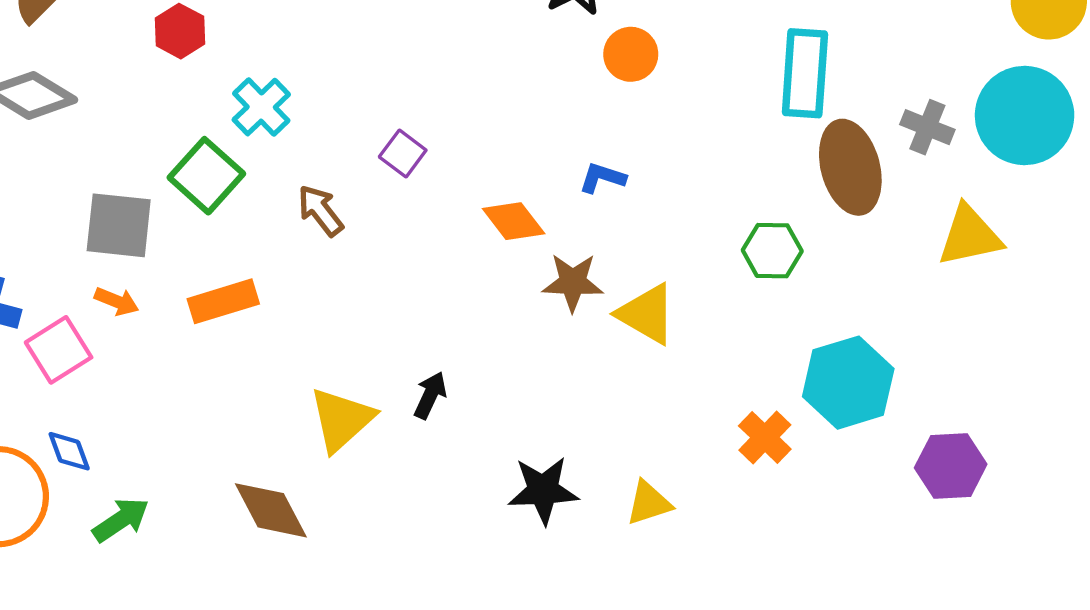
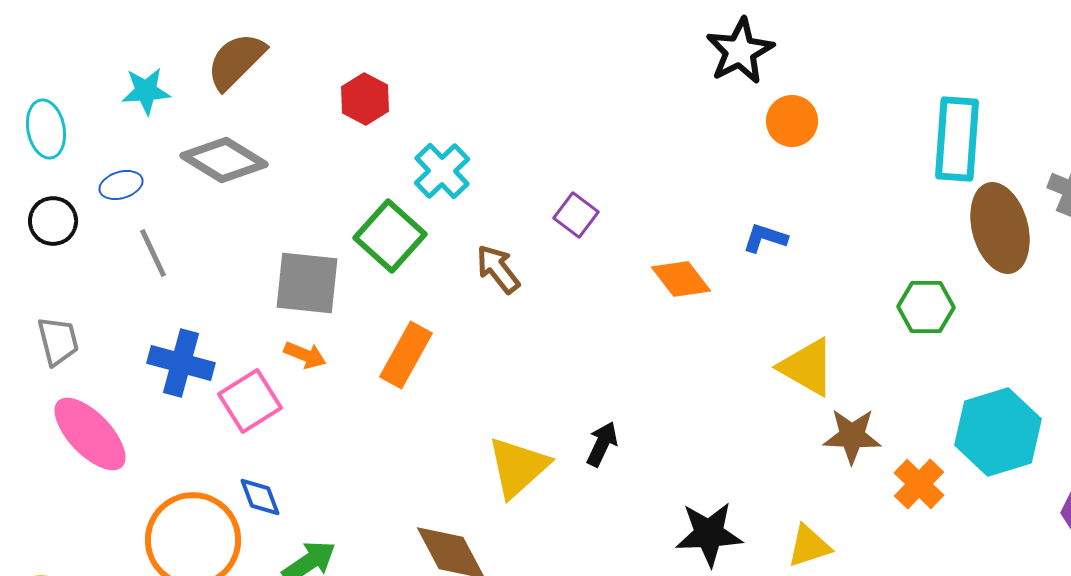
brown star: (573, 282) -> (852, 436), moved
orange rectangle: (223, 301) -> (406, 355), turned -44

